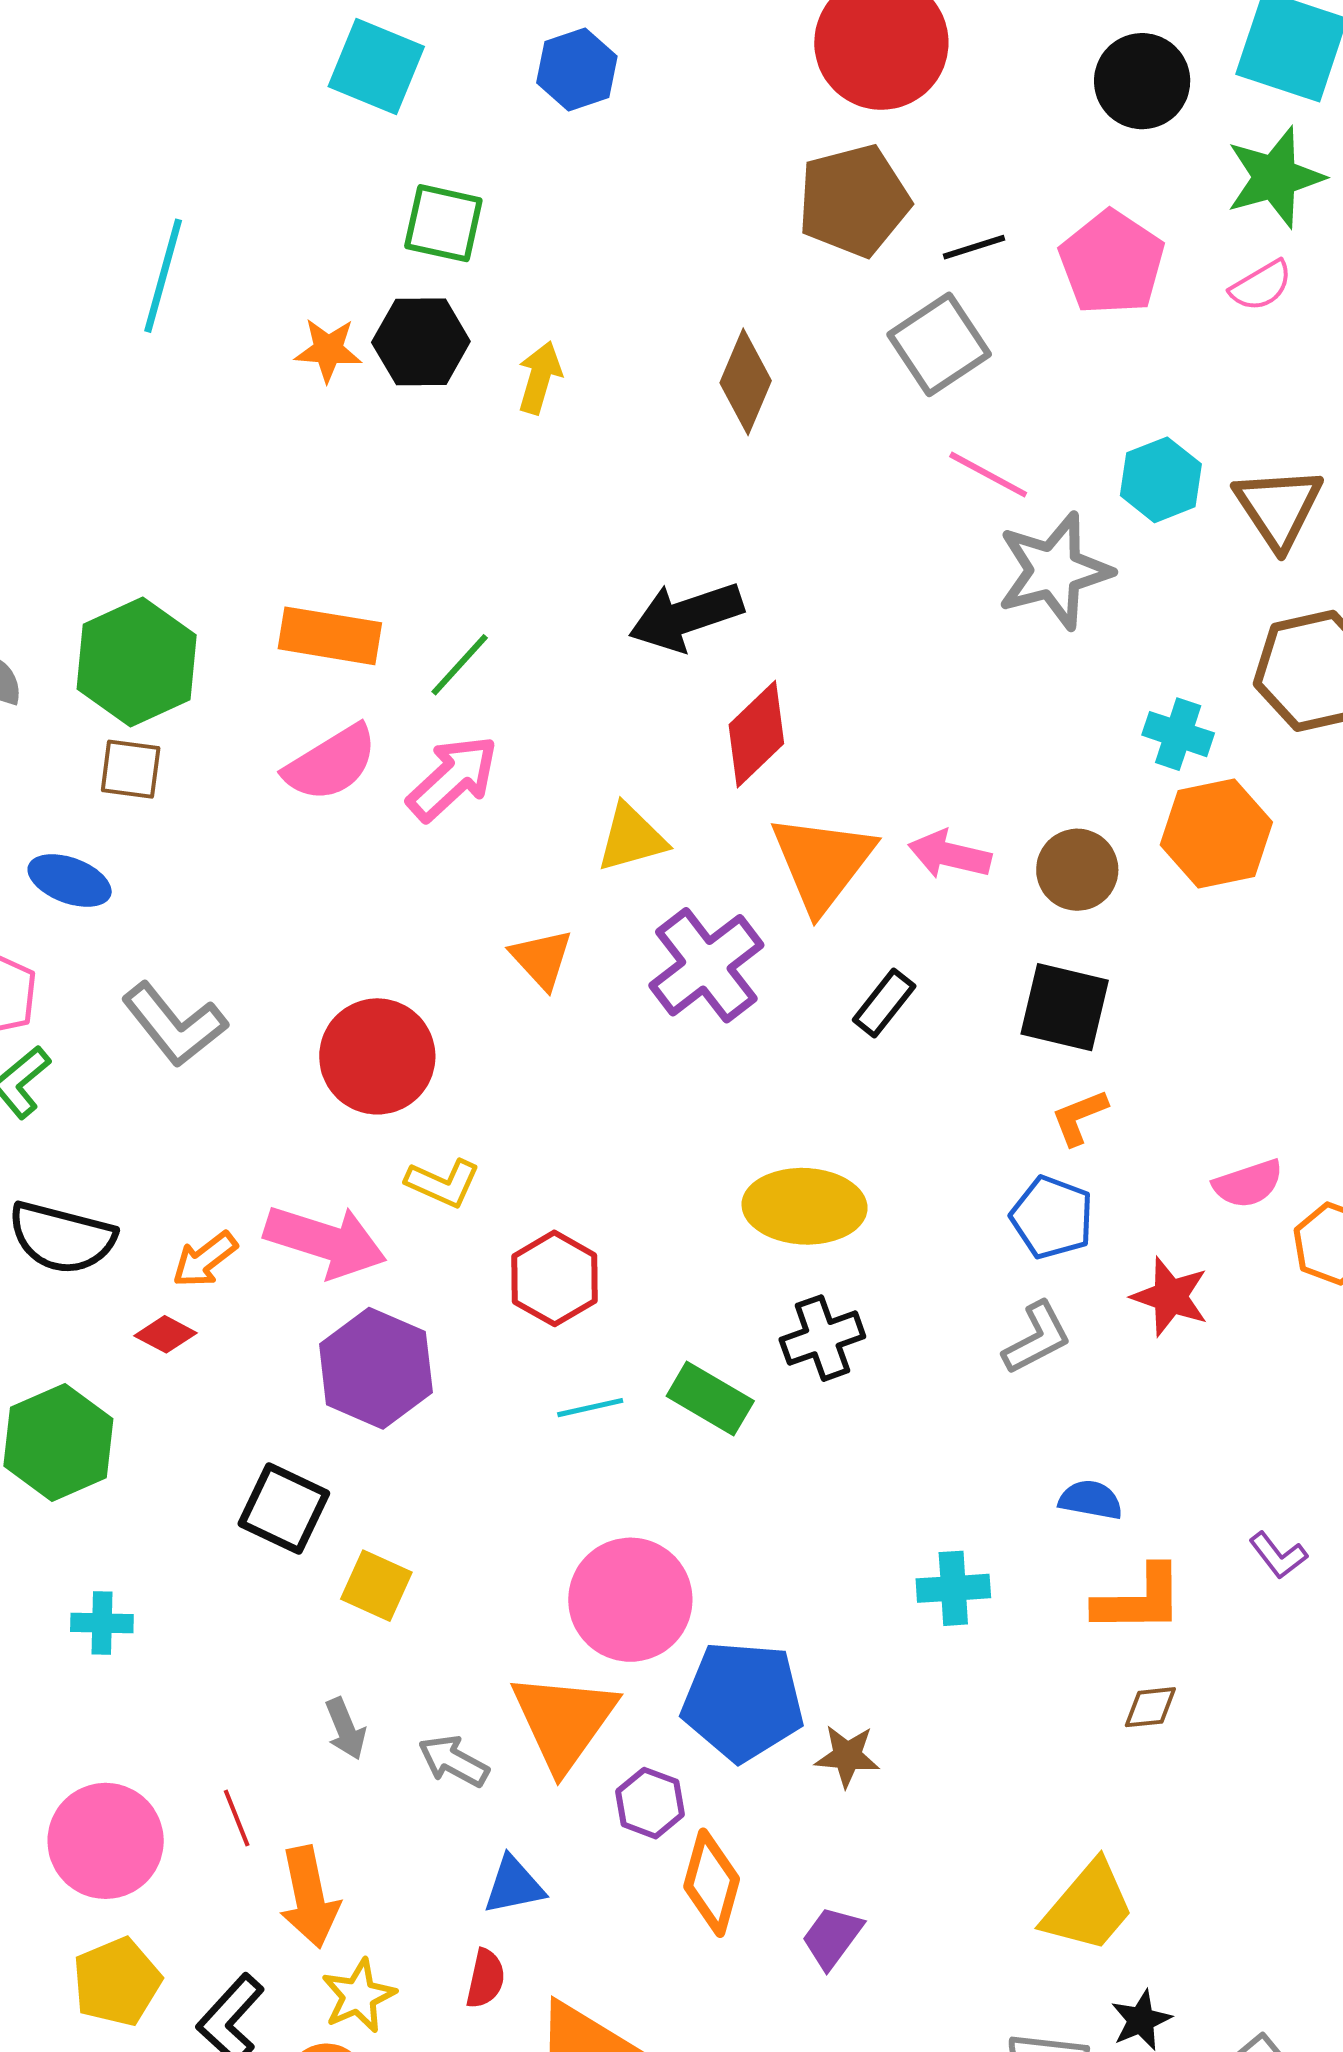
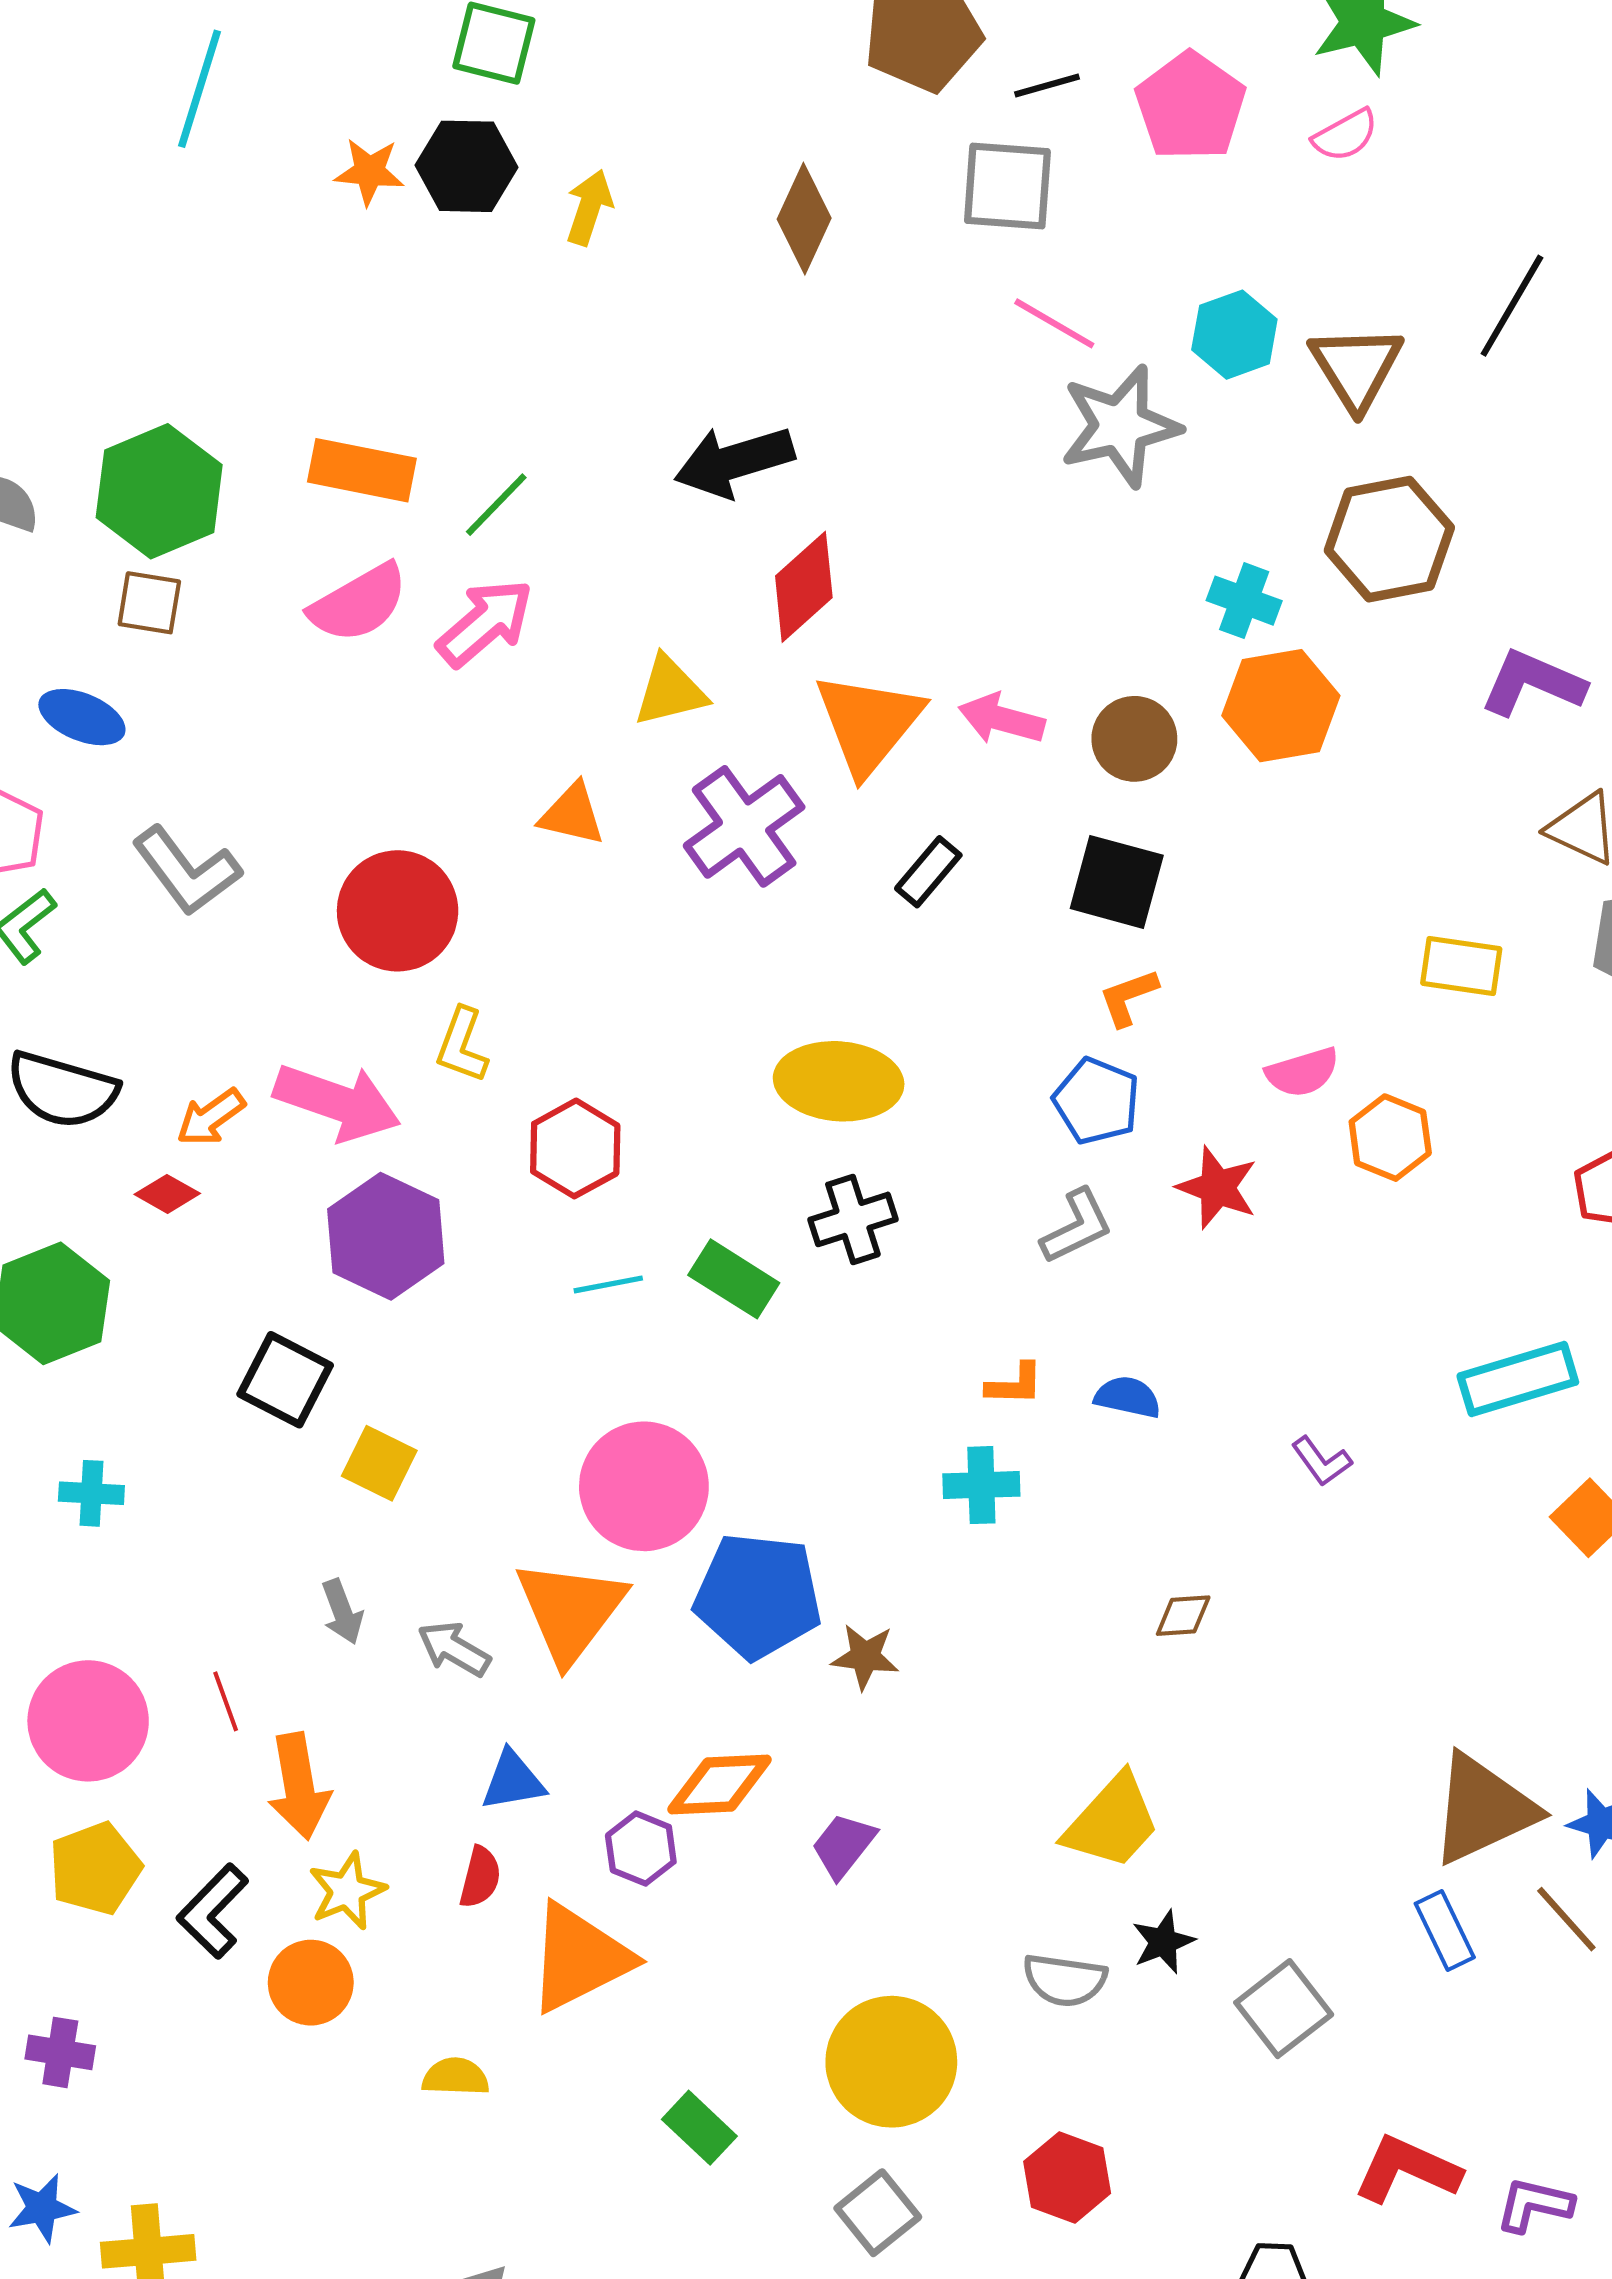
gray square: (939, 344) -> (1007, 186), turned 36
orange triangle: (542, 959) -> (572, 814), turned -36
yellow L-shape: (443, 1183) -> (462, 1045), turned 84
orange L-shape: (1139, 1600) -> (1015, 1384), moved, size x0.6
purple hexagon: (650, 1803) -> (641, 1849), moved
orange diamond: (712, 1883) -> (719, 1784), turned 70

